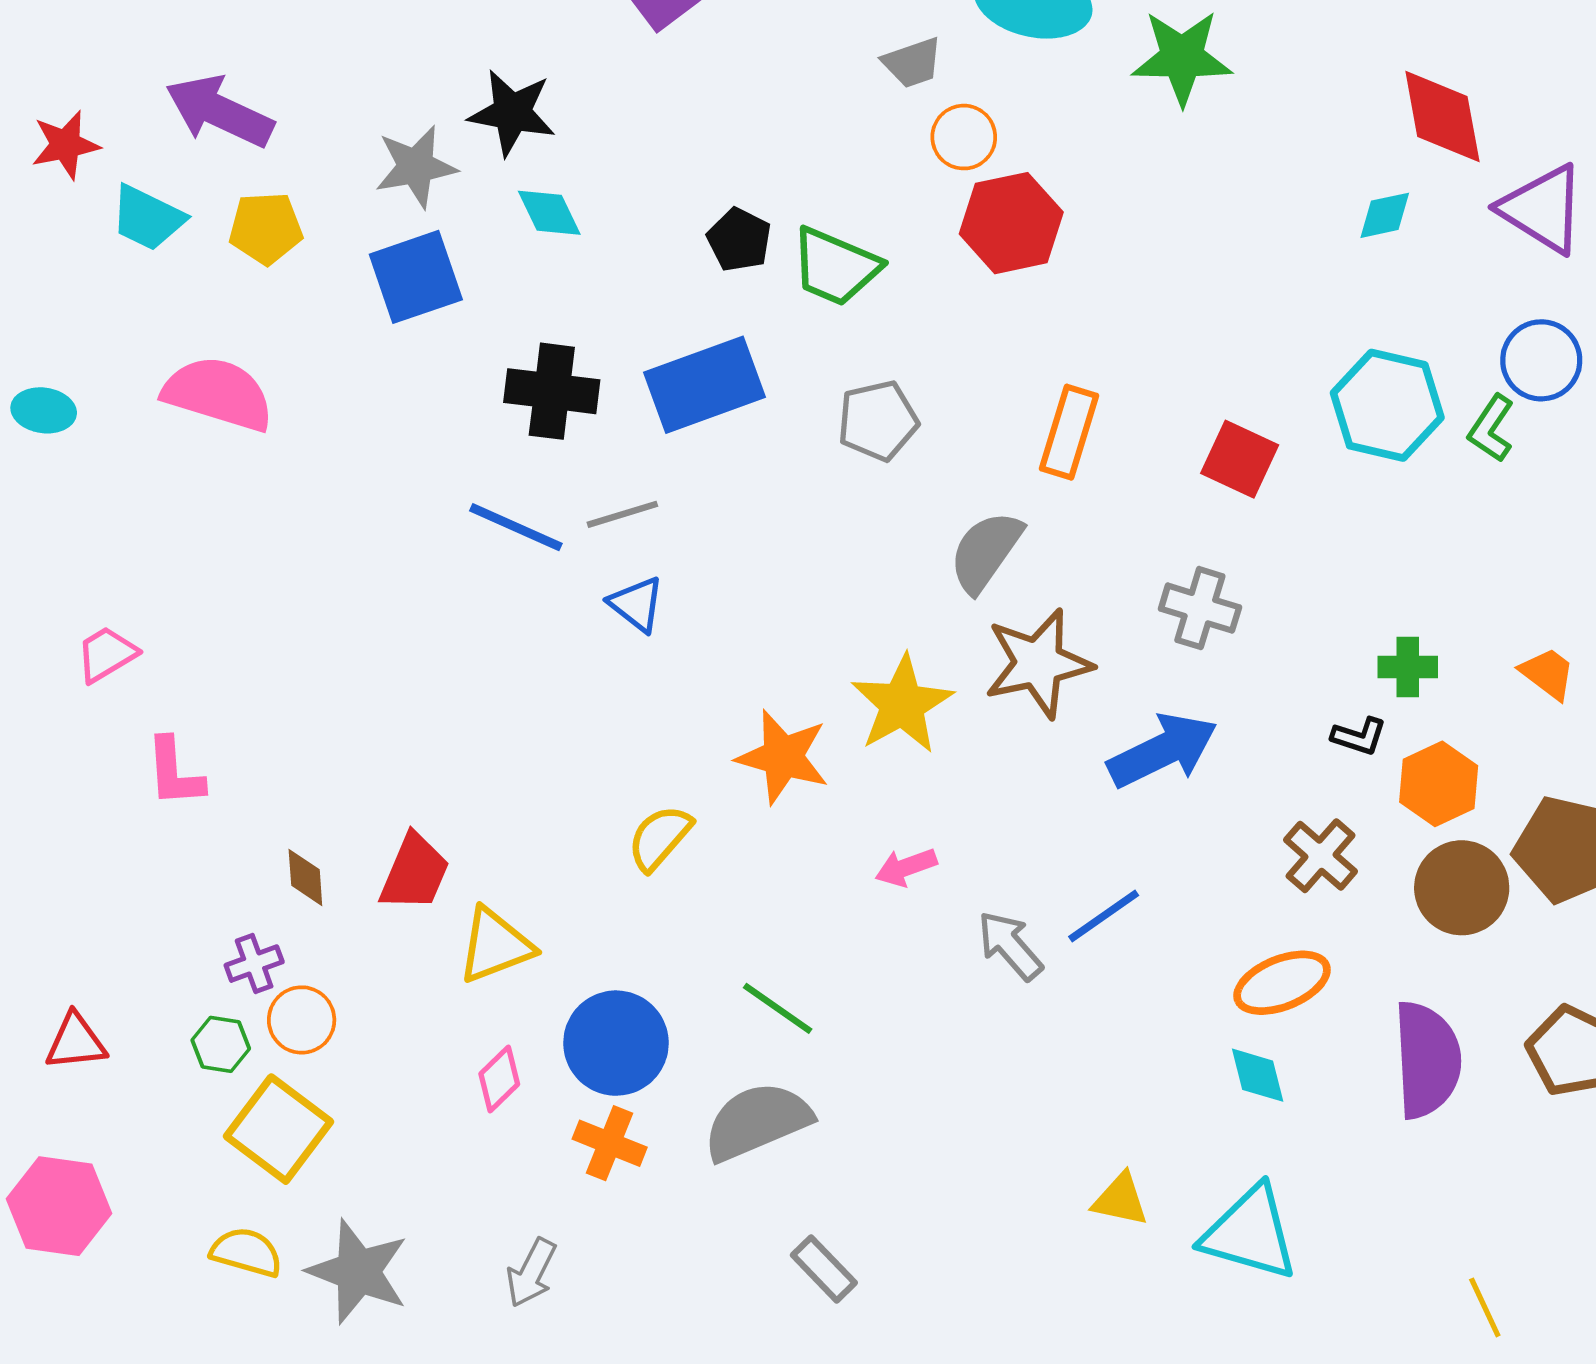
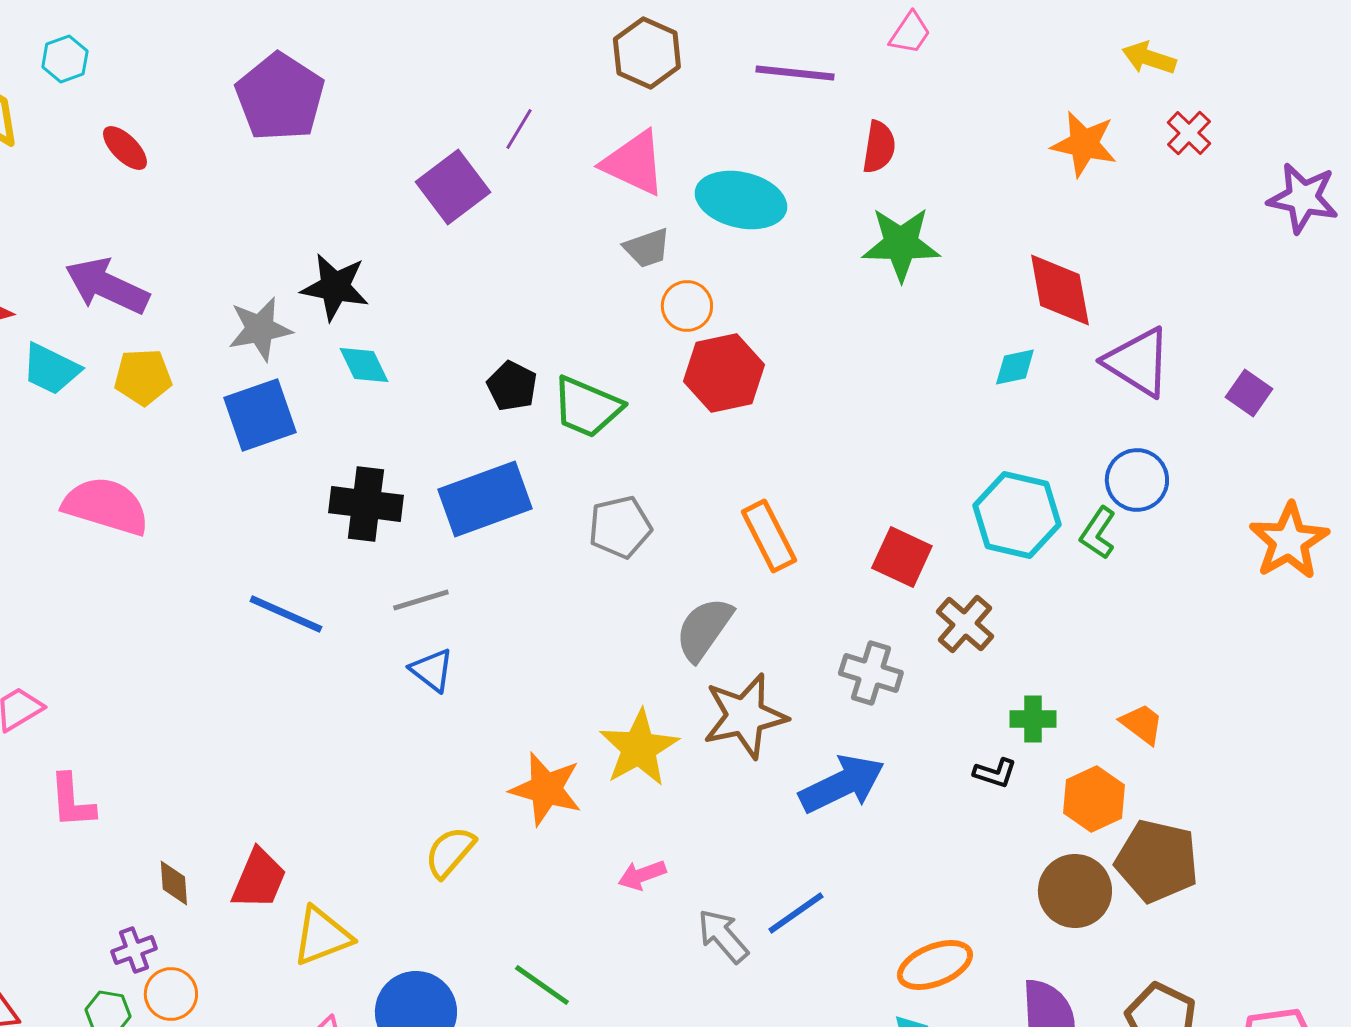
green star: (1182, 57) -> (901, 244), moved
orange rectangle: (1069, 432) -> (769, 536), turned -44
blue line: (516, 527) -> (286, 614), moved
orange hexagon: (1439, 784) -> (1094, 799), moved
brown cross: (1321, 856) -> (965, 624), moved

